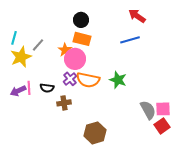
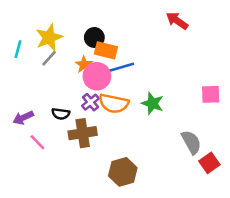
black circle: (81, 20) -> (94, 37), moved
blue line: (130, 40) -> (121, 67), moved
yellow star: (21, 57) -> (49, 37), moved
pink line: (29, 88) -> (37, 142), moved, turned -40
brown cross: (64, 103) -> (83, 133), size x1.5
pink square: (163, 109) -> (211, 94), moved

